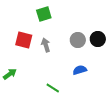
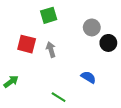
gray circle: (78, 40) -> (92, 27), moved
blue semicircle: (80, 70) -> (88, 77), turned 48

